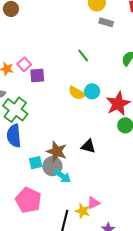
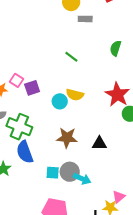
cyan circle: (92, 91) -> (60, 101), moved
brown star: (57, 151) -> (67, 138), moved
cyan square: (36, 163) -> (53, 173), turned 32

